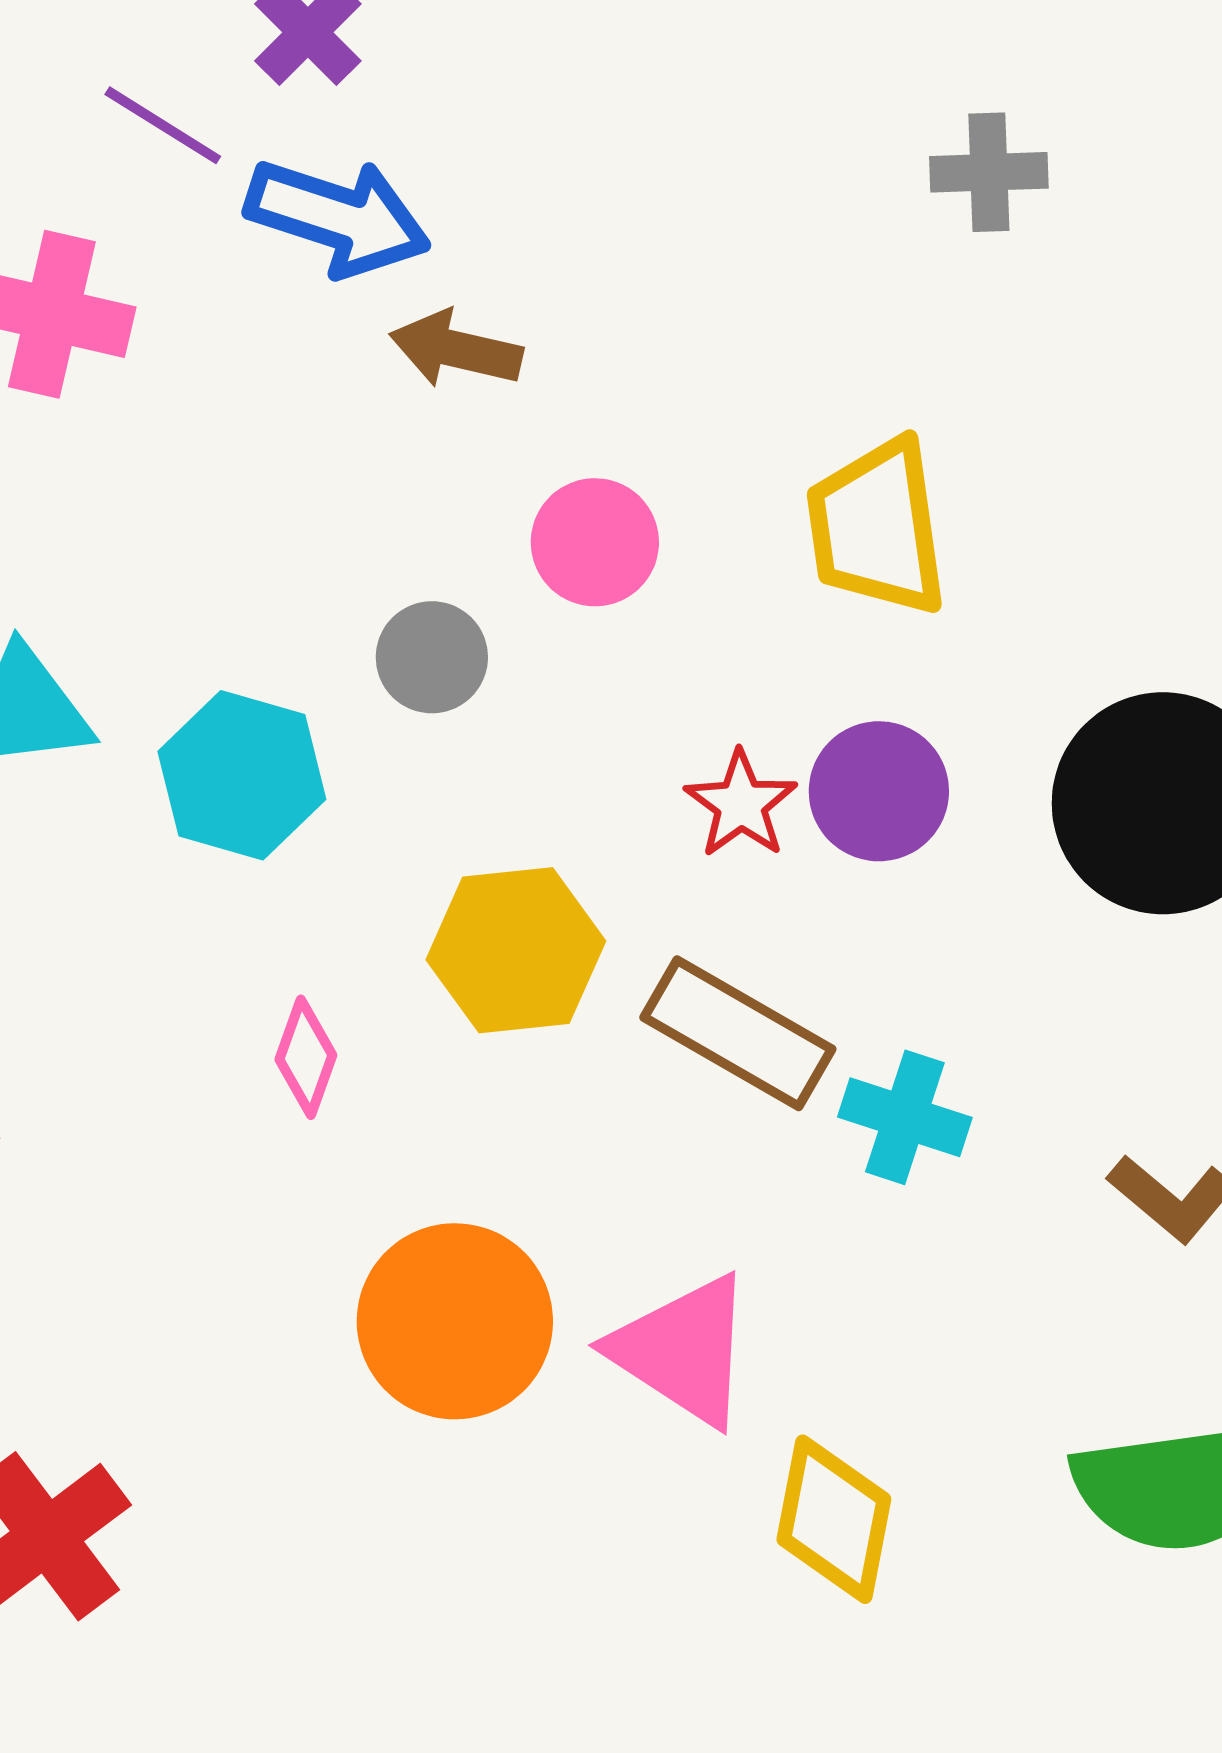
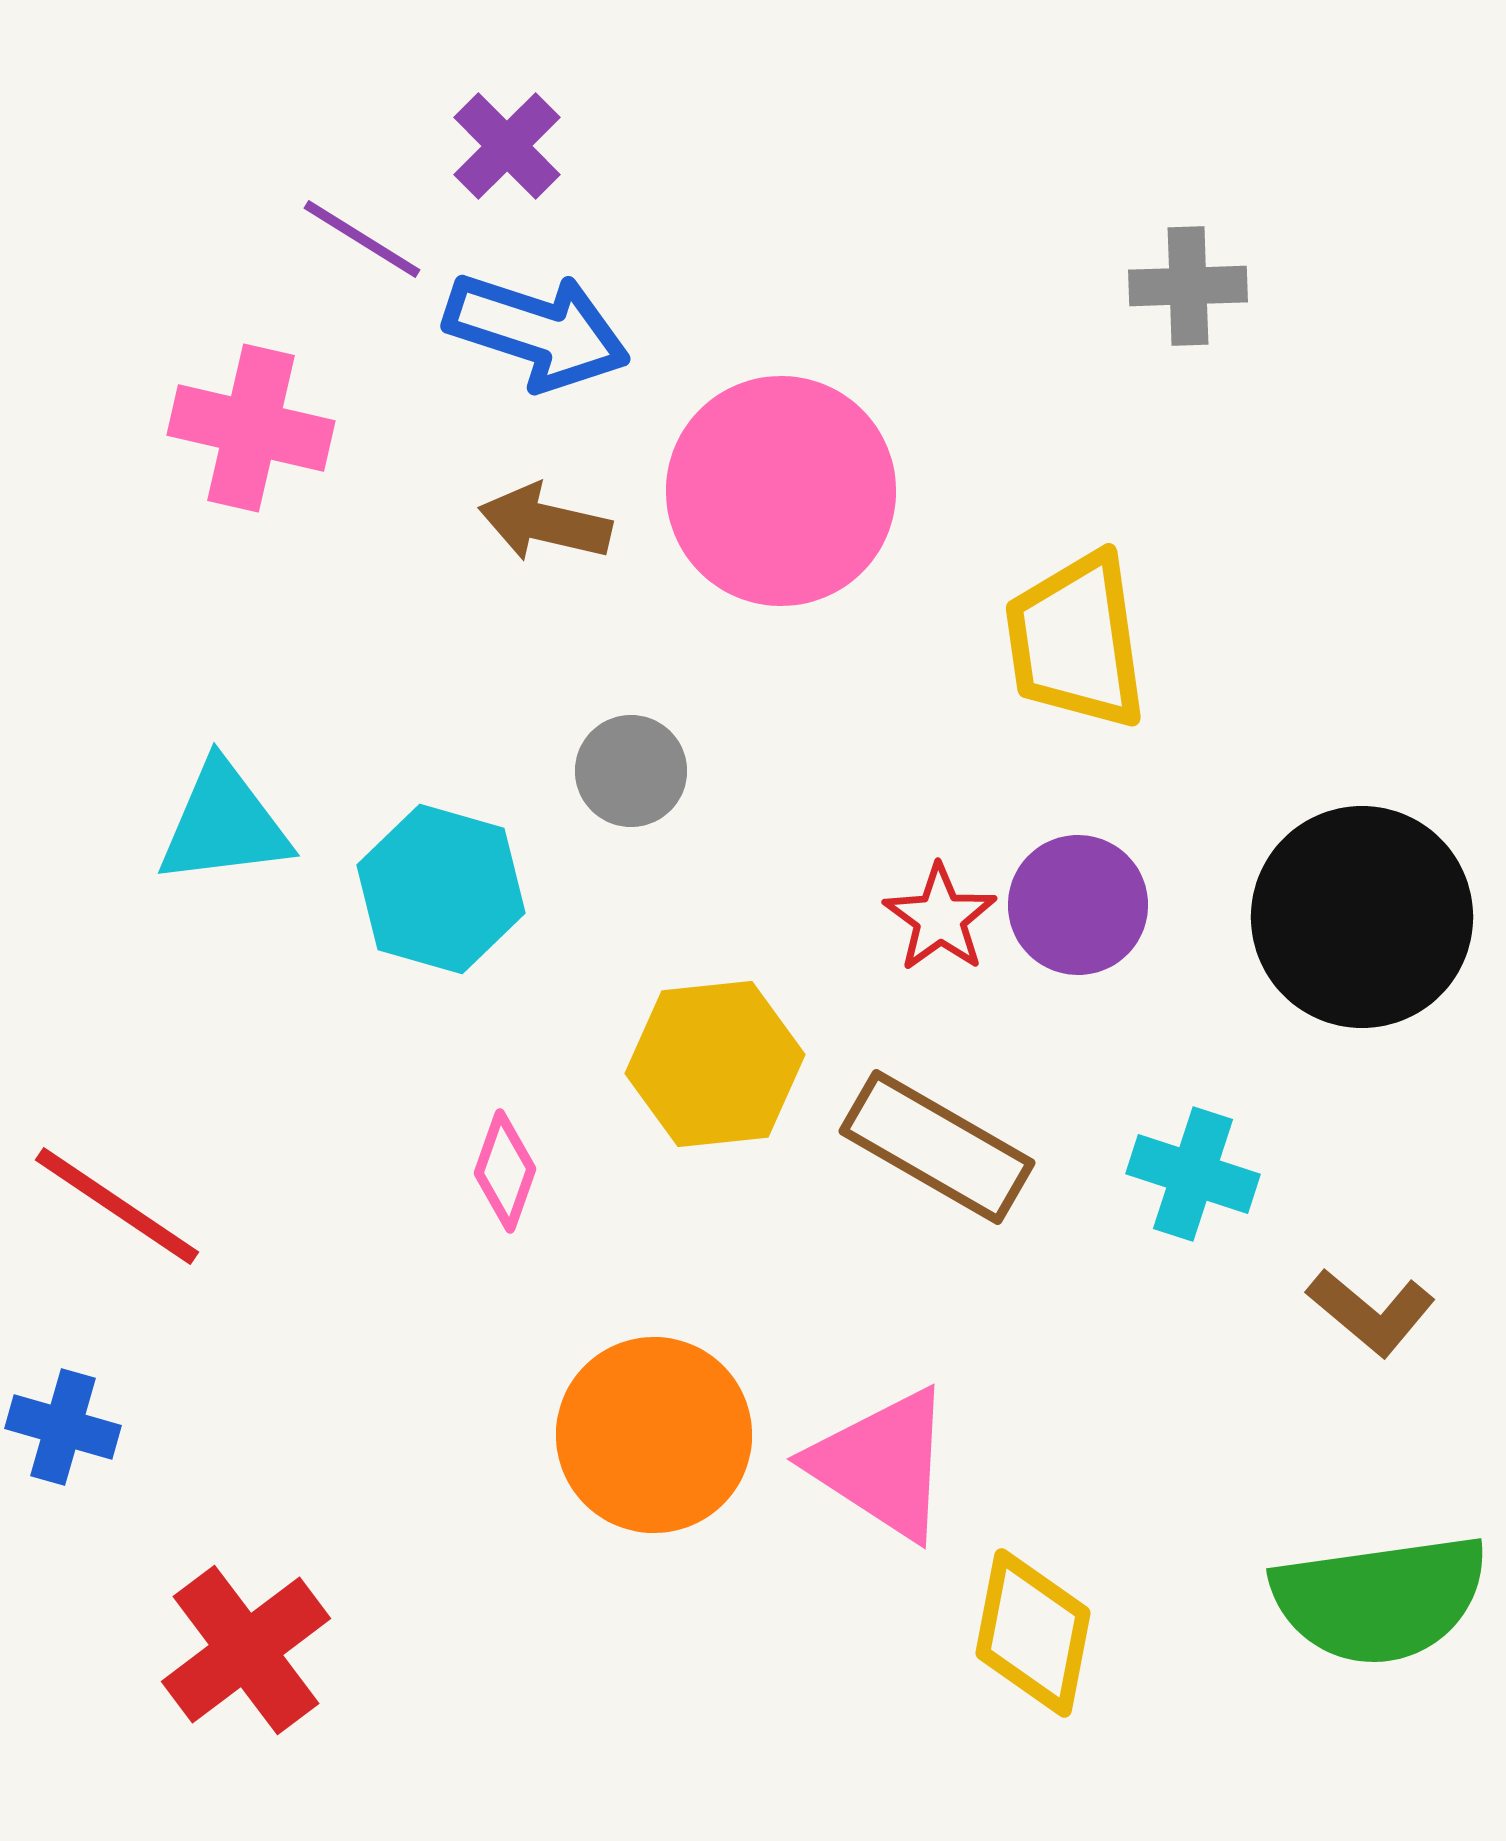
brown arrow: (456, 349) -> (545, 523), moved
pink circle: (595, 542) -> (781, 491), moved, size x1.8
cyan cross: (905, 1117) -> (1193, 1174), moved

